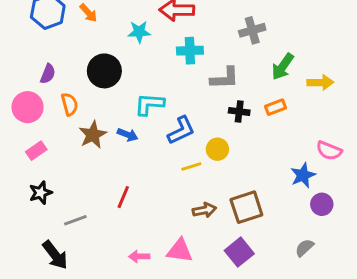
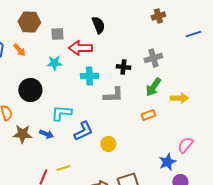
gray cross: (252, 30) -> (153, 58), moved
black cross: (239, 111) -> (123, 67), moved
brown star: (93, 135) -> (22, 134), turned 30
pink semicircle: (329, 151) -> (185, 145), turned 108
yellow line: (191, 167) -> (63, 168), moved

